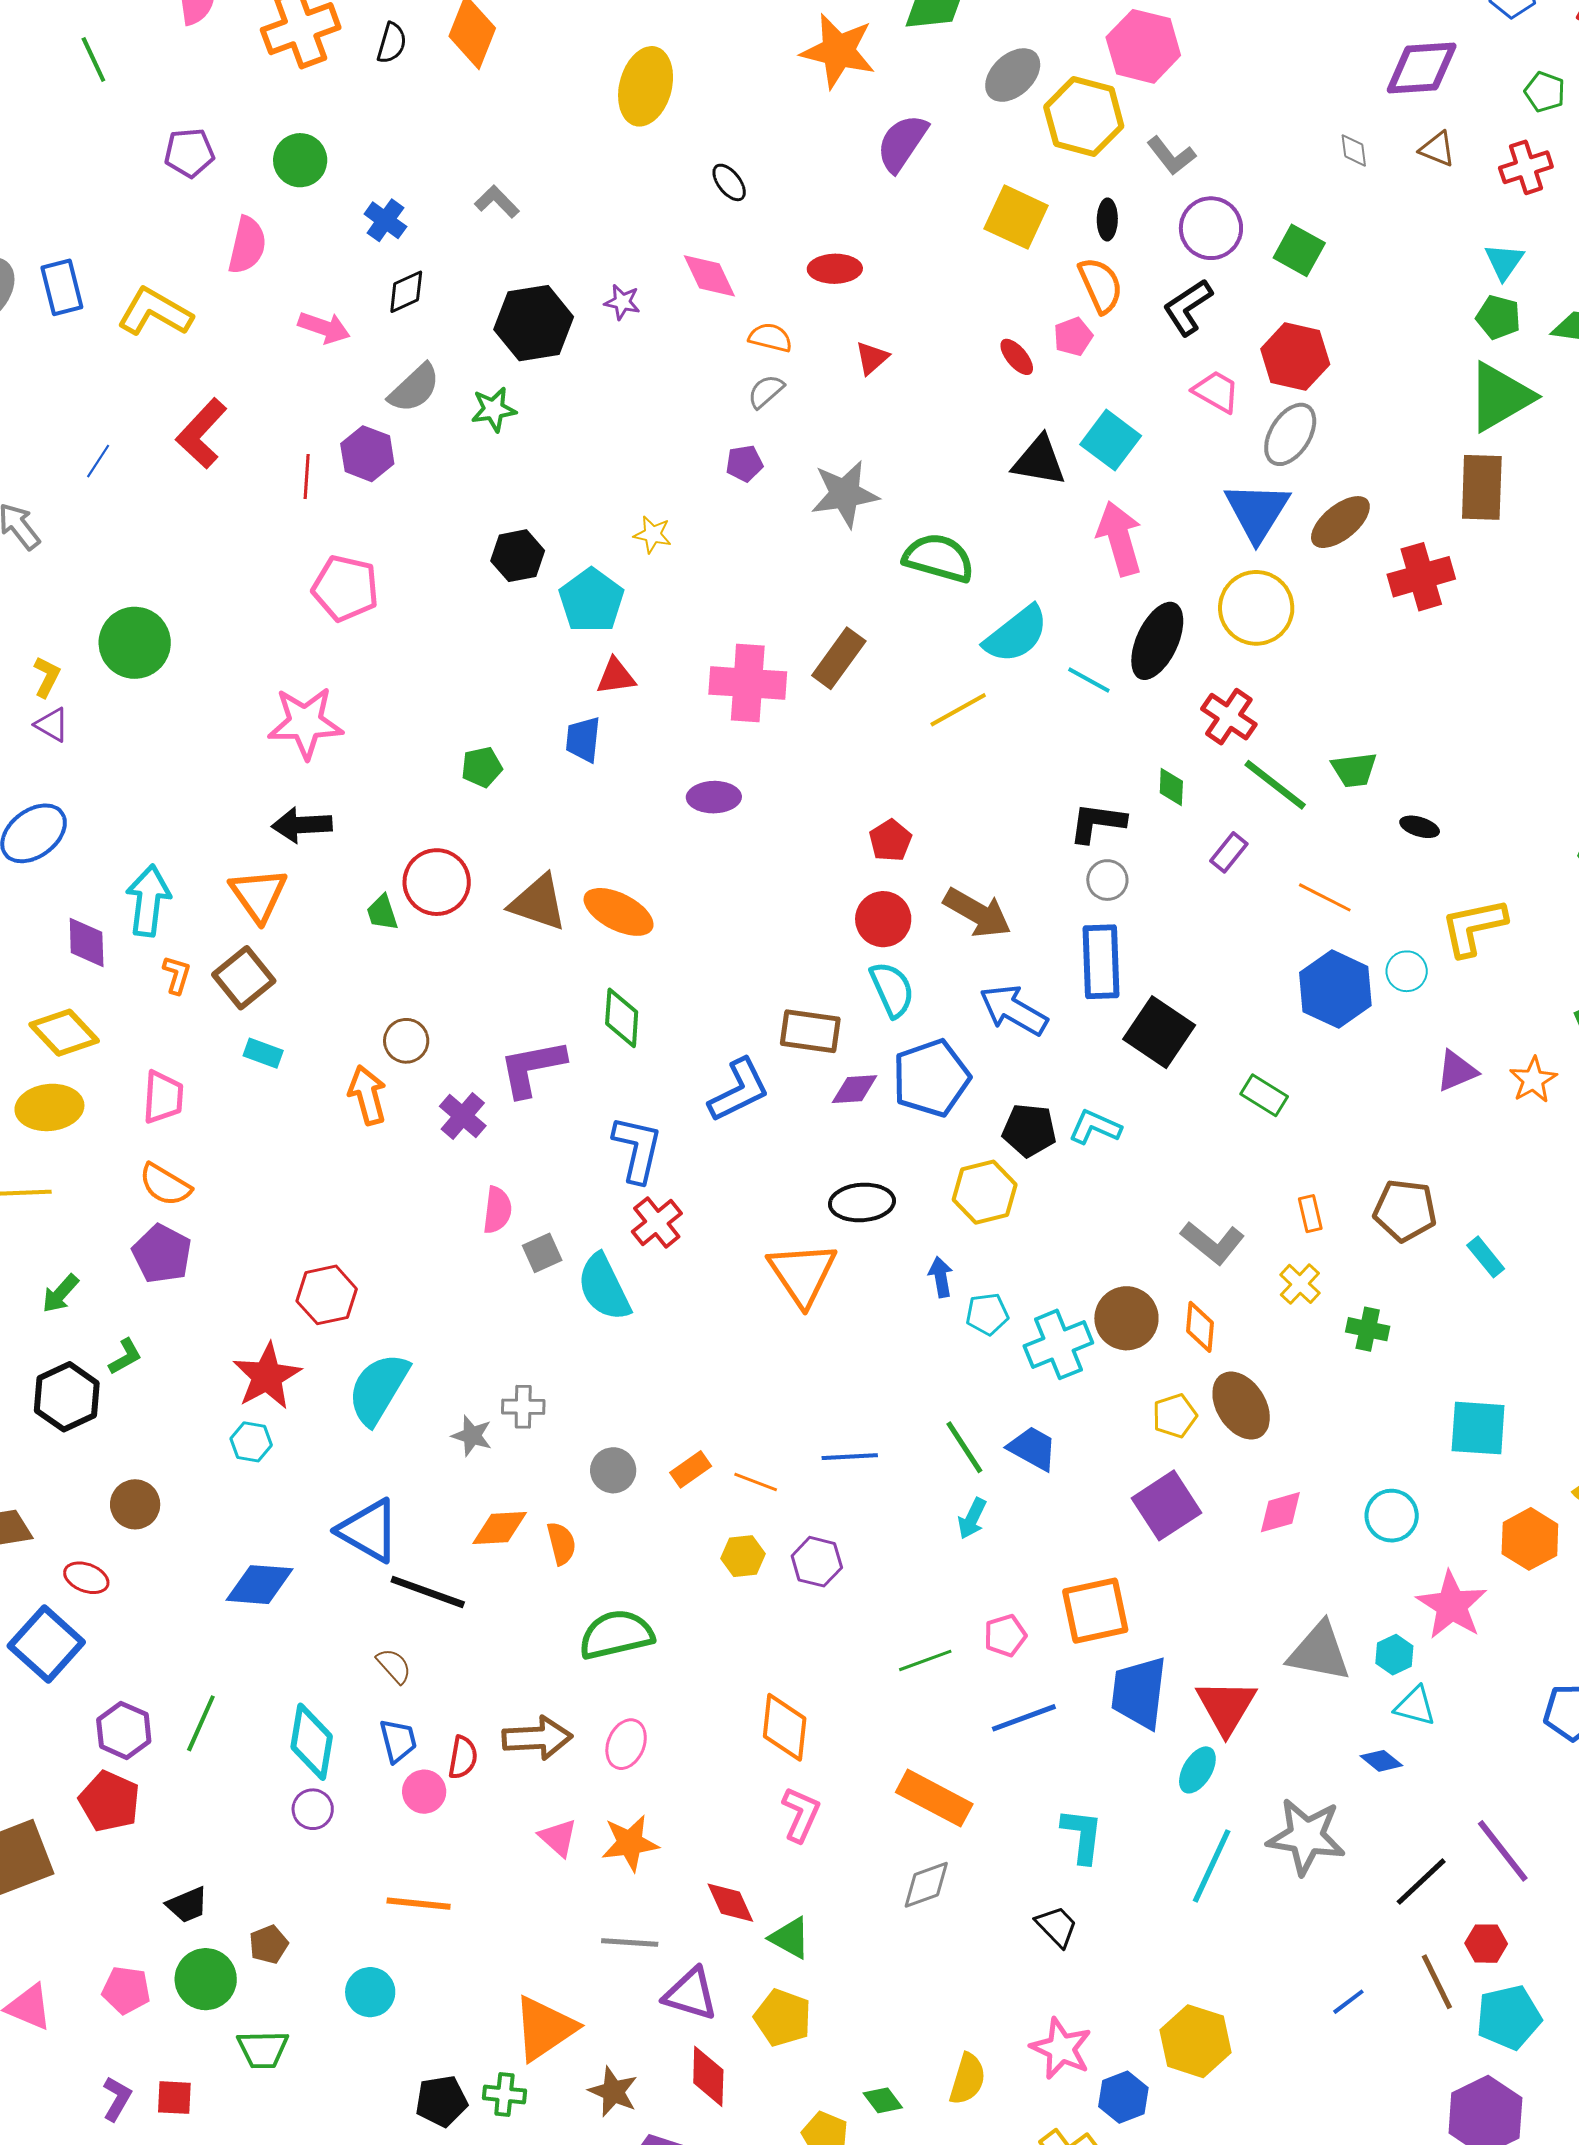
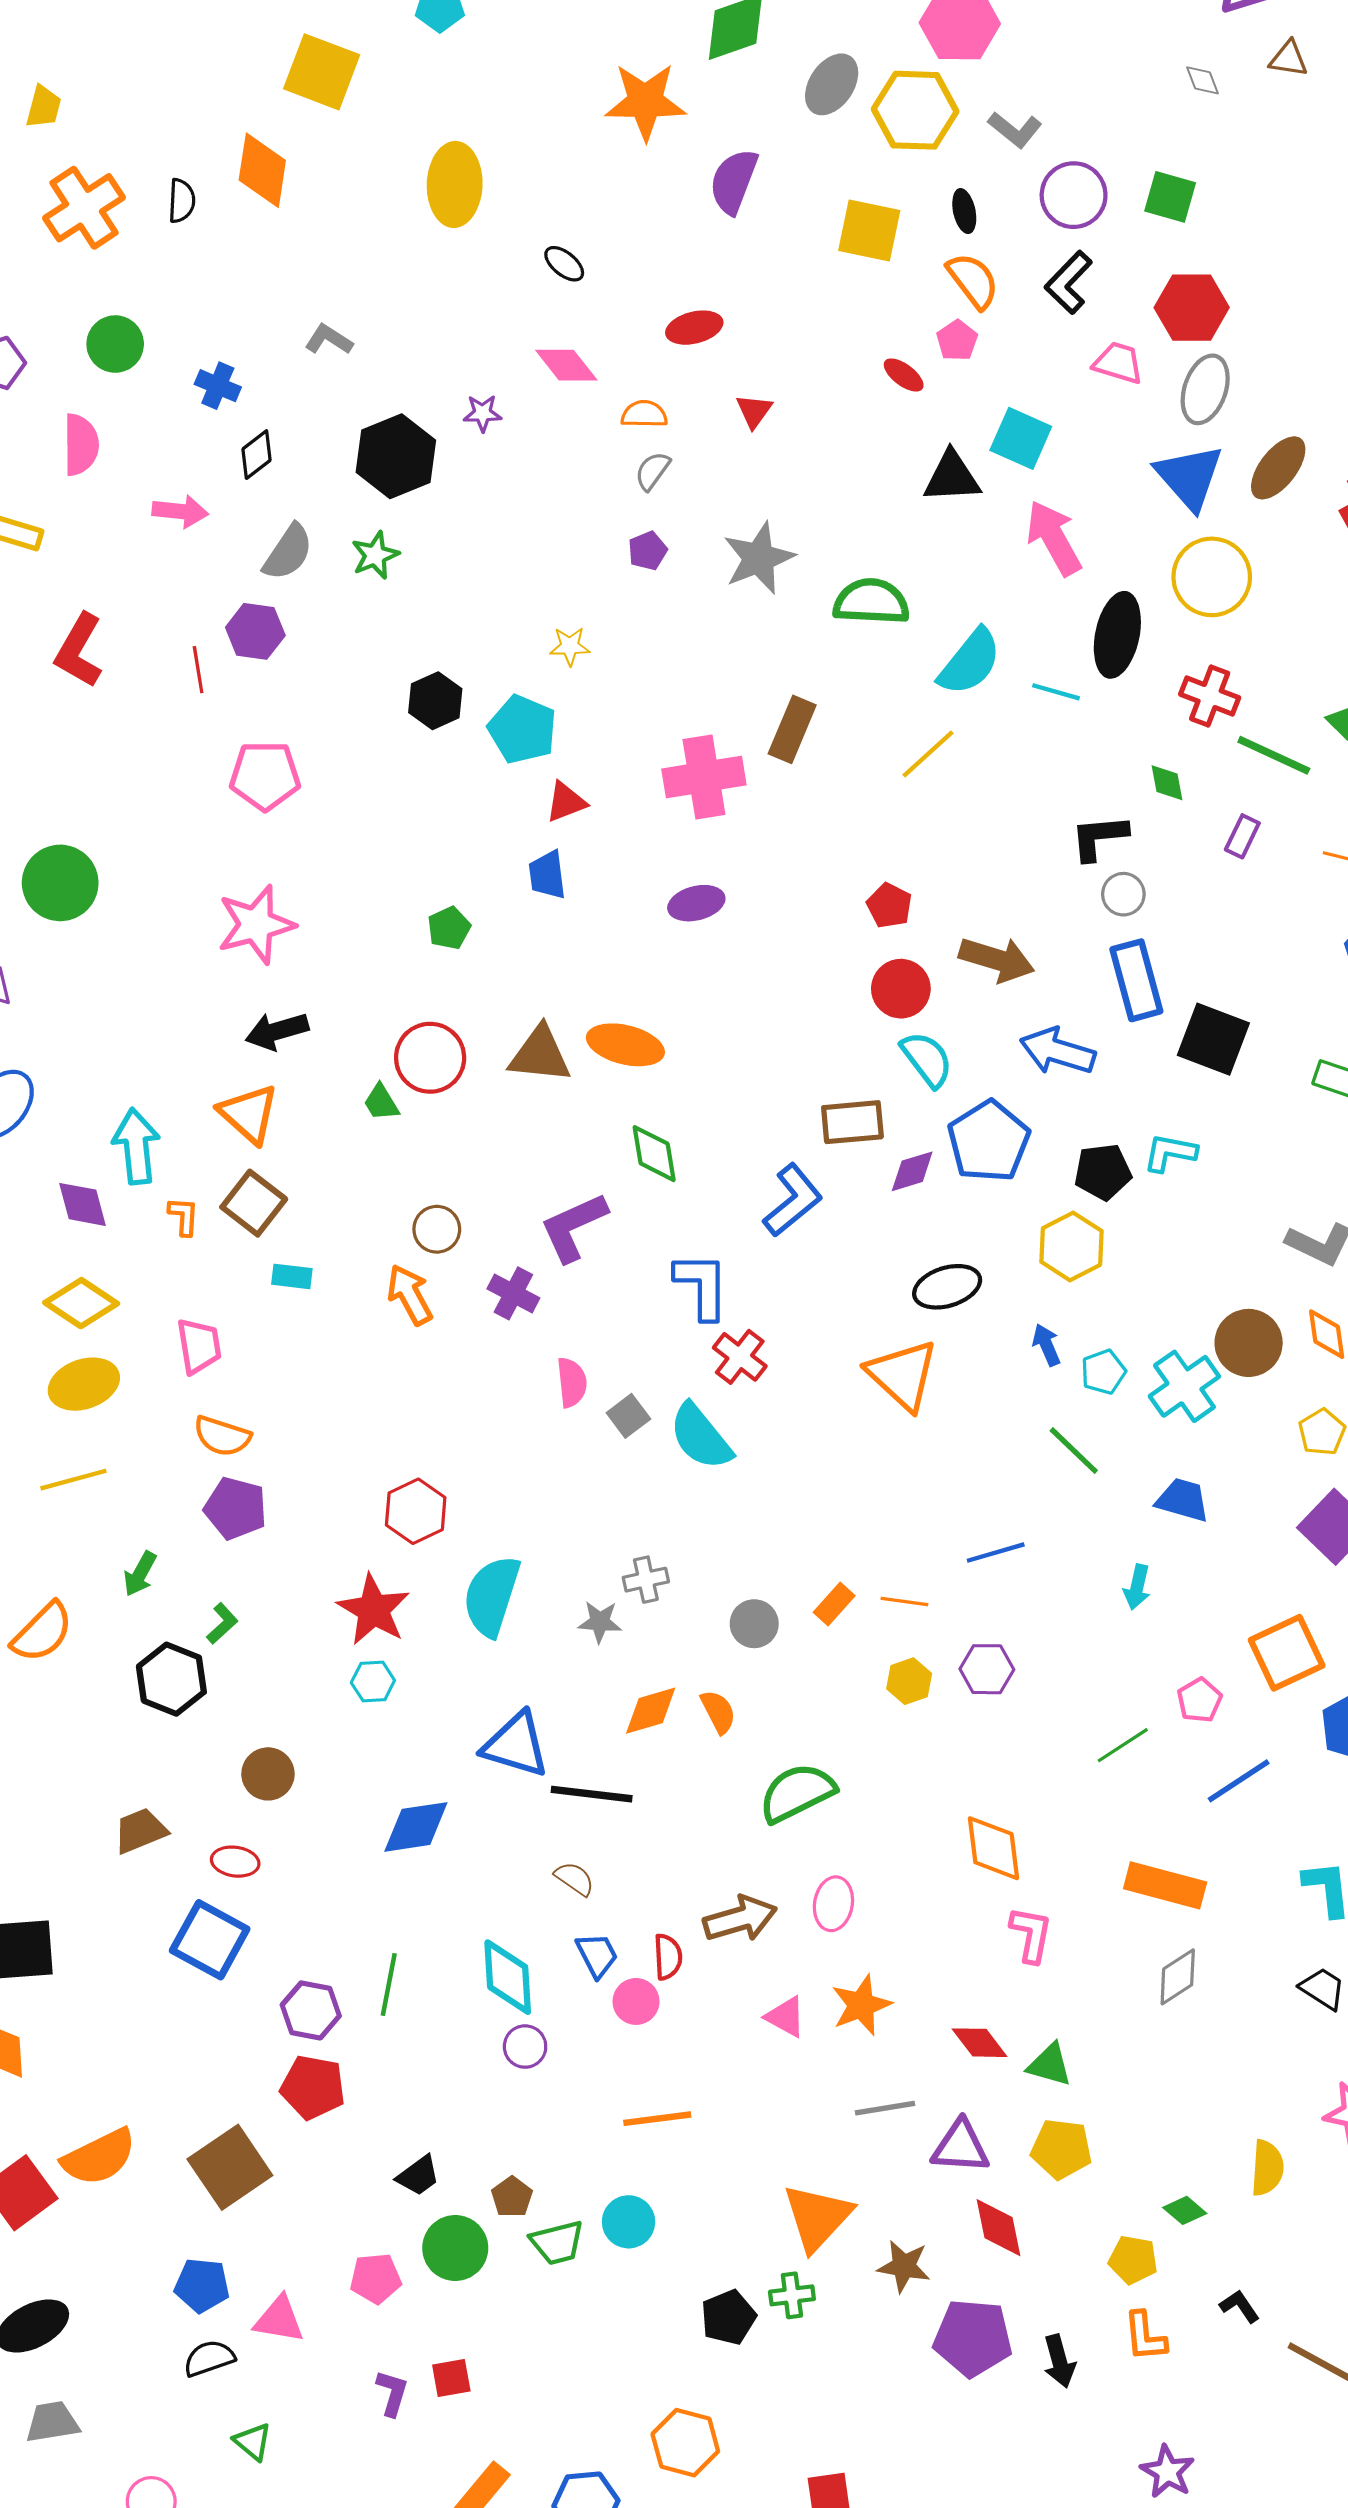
green line: (964, 1447) -> (1074, 1451), moved
green trapezoid: (263, 2049) -> (557, 2243), moved

